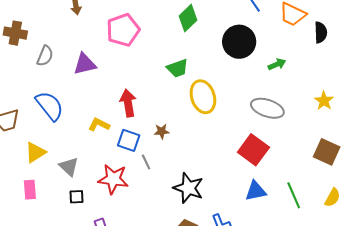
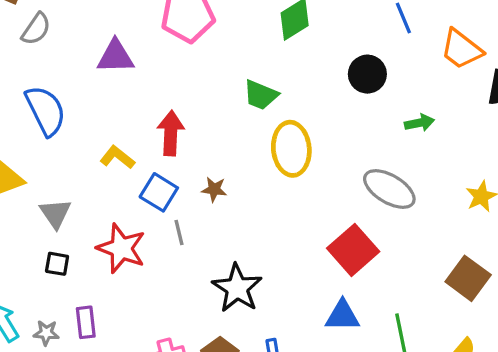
black circle: (239, 42) -> (367, 74), size x0.7
gray semicircle: (45, 56) -> (36, 29), moved
green trapezoid: (177, 68) -> (261, 95), turned 30

